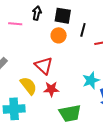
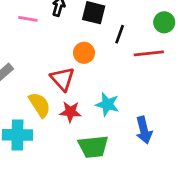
orange circle: (59, 35) -> (84, 53), moved
cyan star: (91, 80) -> (107, 104), moved, turned 30

